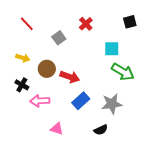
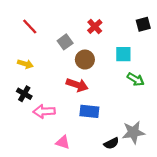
brown circle: (47, 69) -> (85, 60), moved
green arrow: (123, 72) -> (136, 79), size x0.7
blue rectangle: (81, 101) -> (89, 111), turned 48
gray star: (112, 104) -> (133, 132), moved

